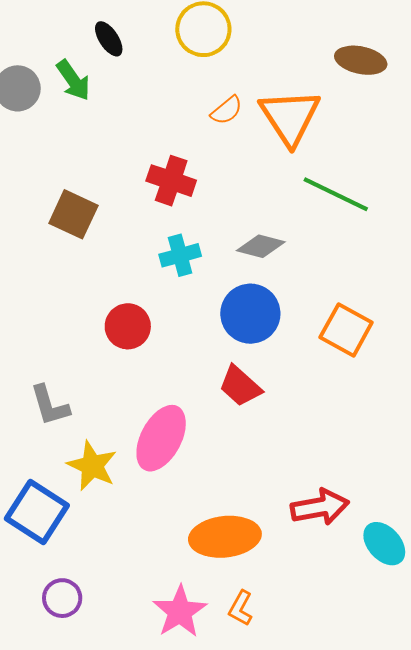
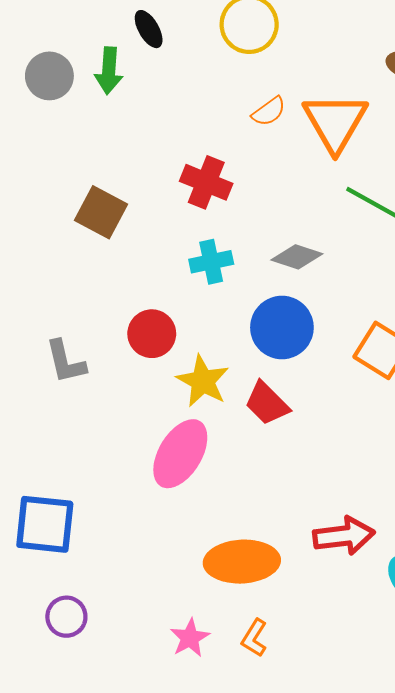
green arrow: (73, 80) -> (109, 71), turned 36
gray L-shape: (50, 405) -> (66, 362), moved
yellow star: (92, 466) -> (203, 381), moved
blue square: (37, 512) -> (45, 524), turned -30
pink star: (180, 612) -> (190, 638), size x0.7

